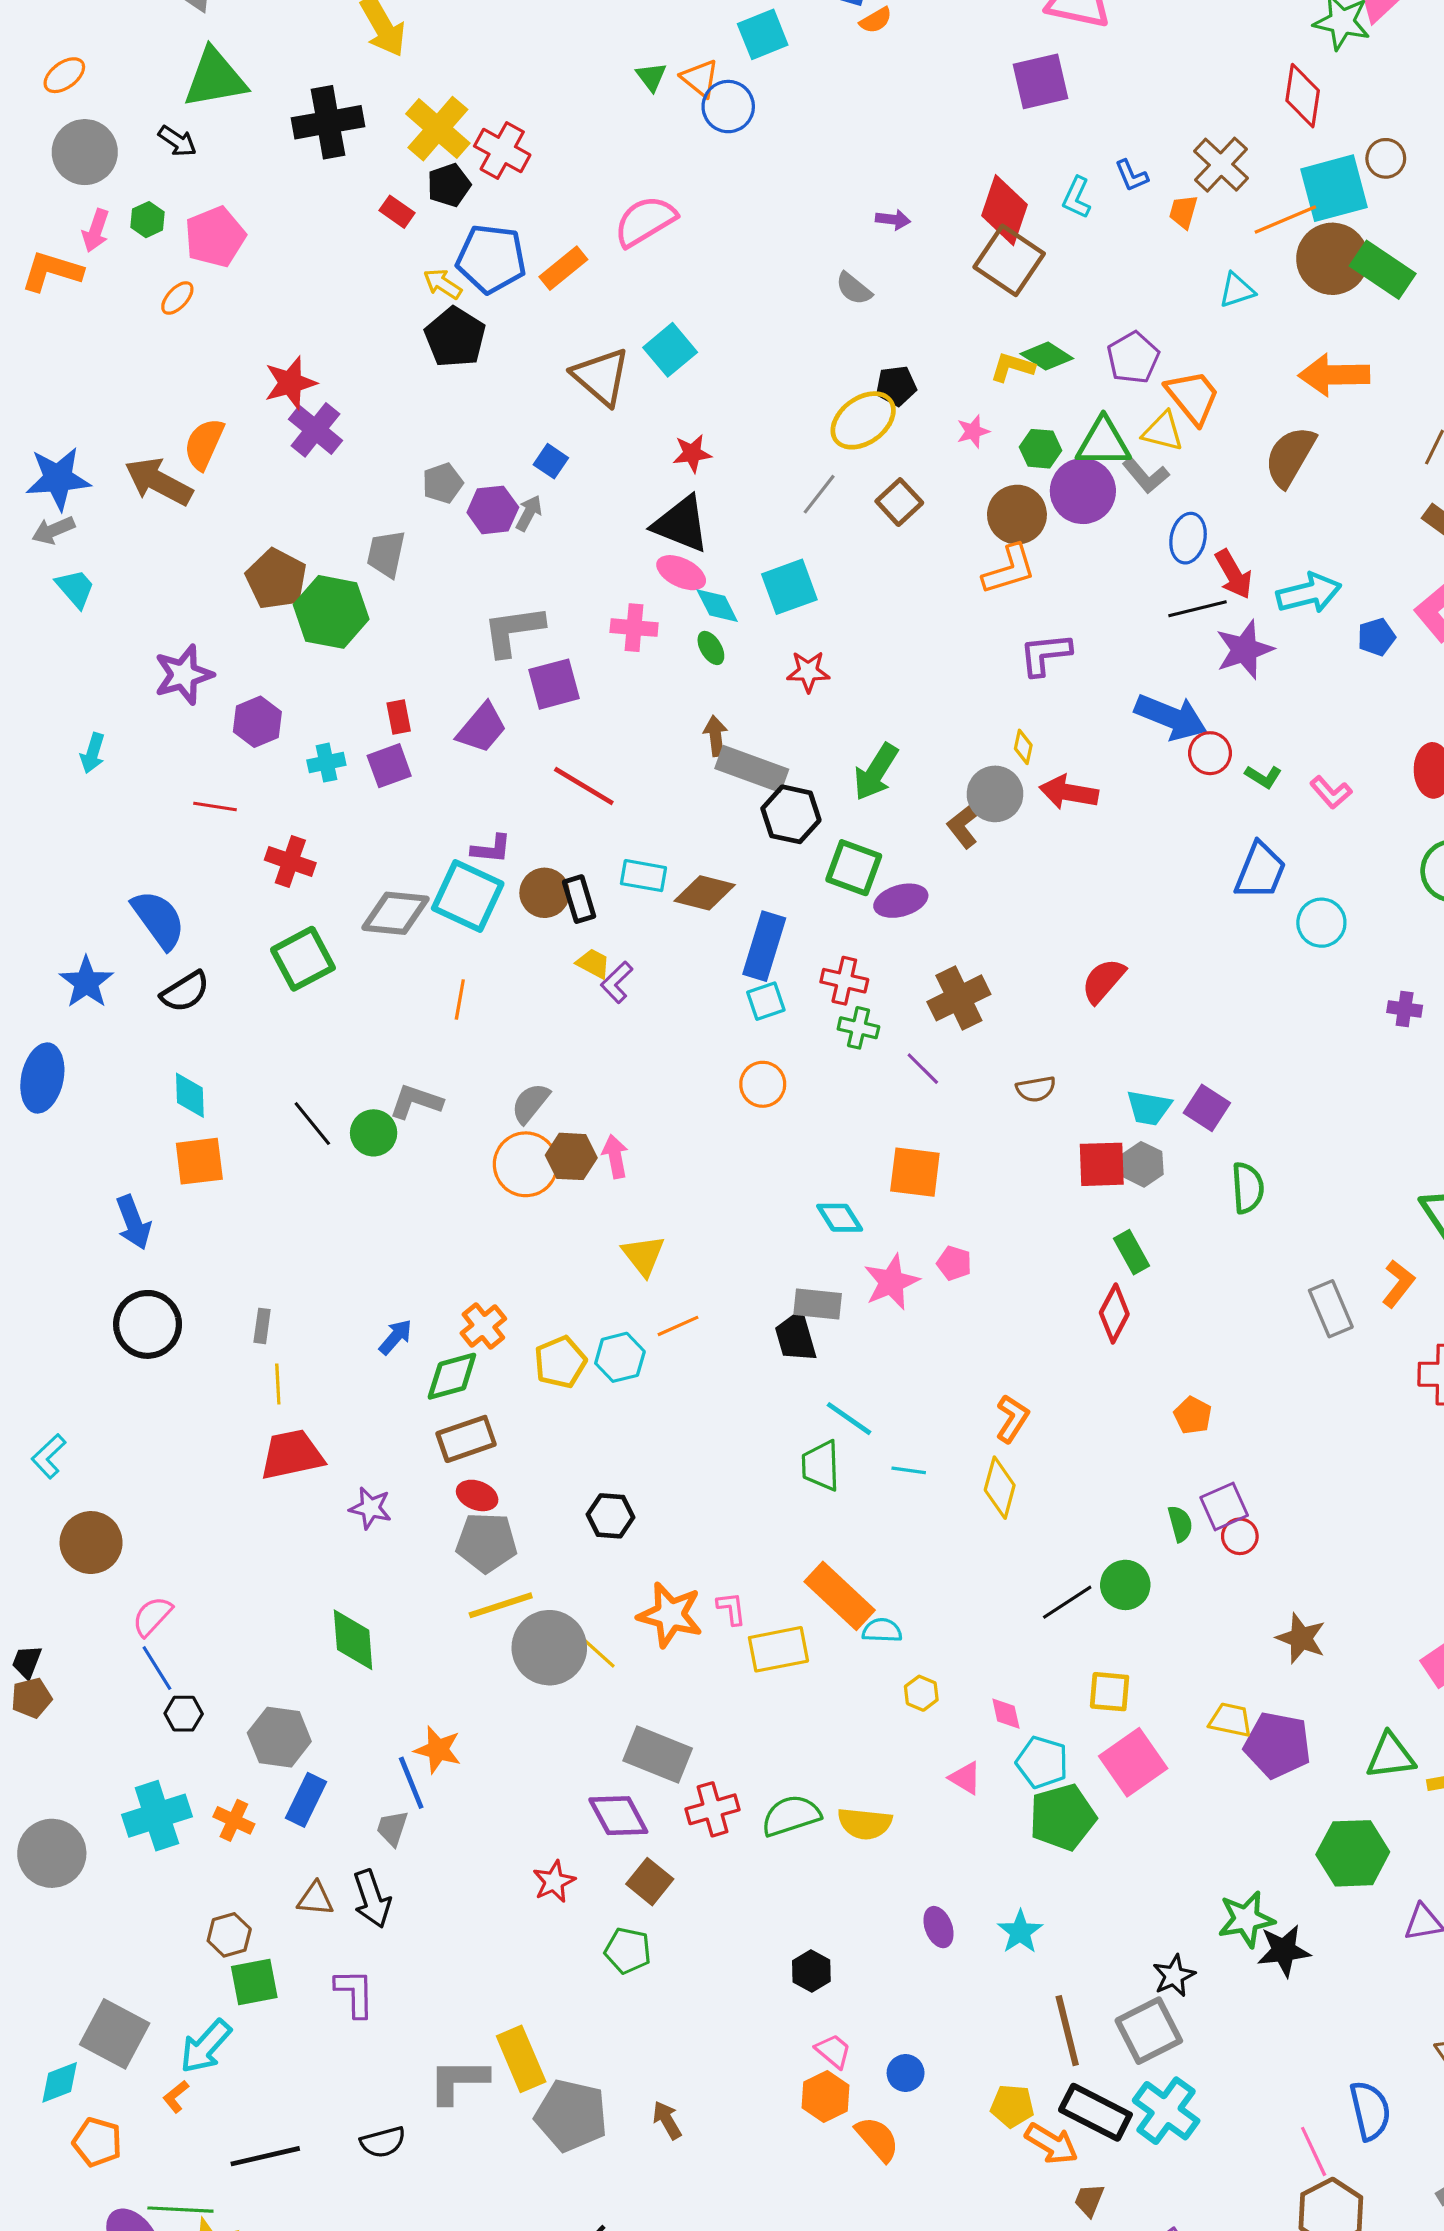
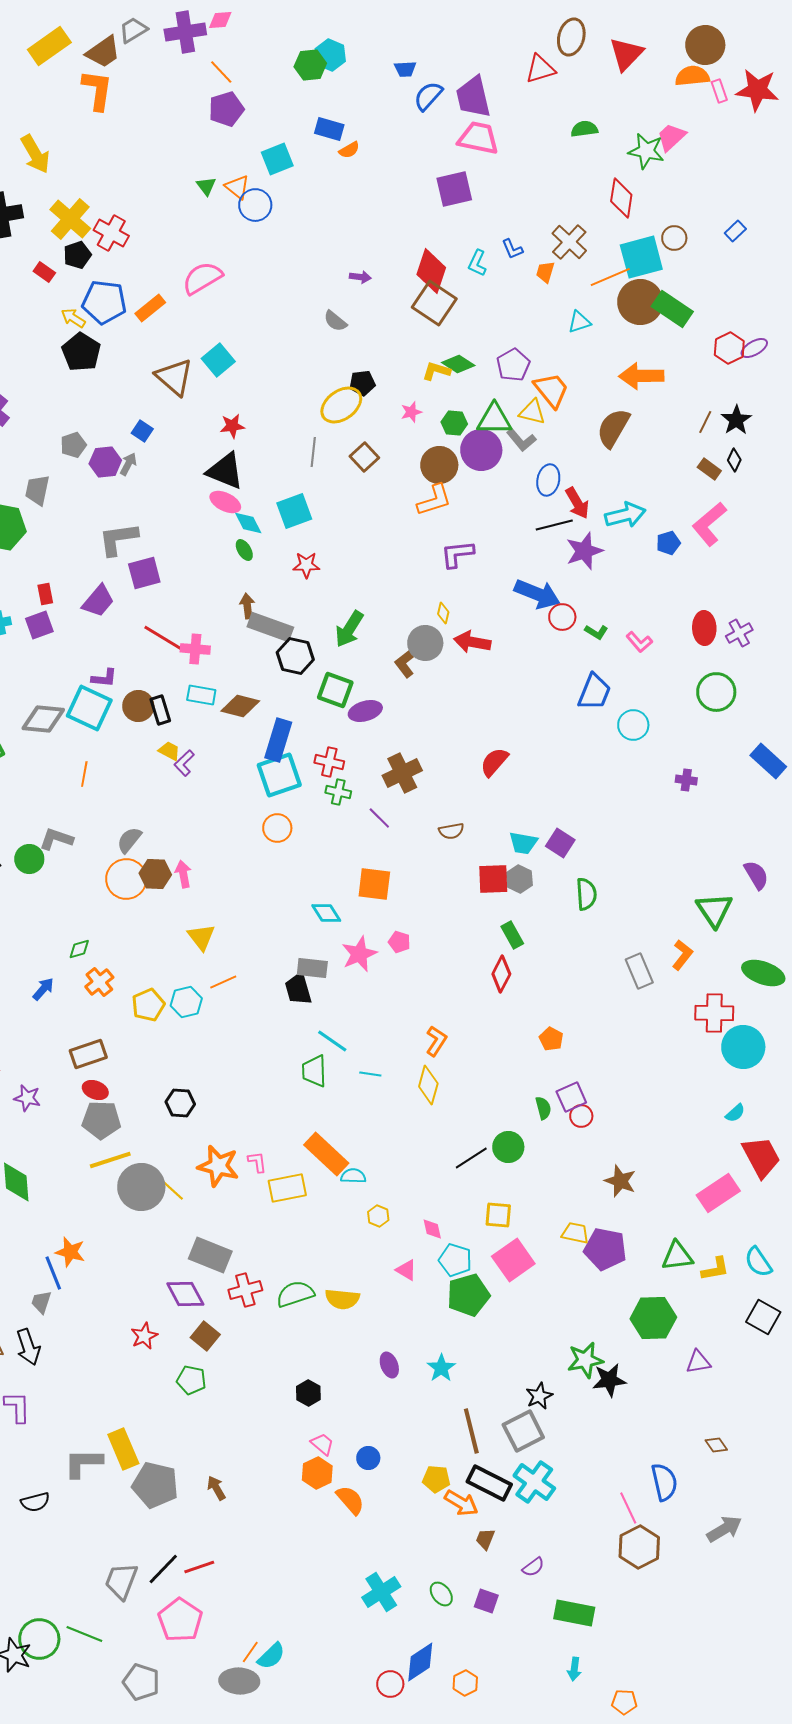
gray line: (819, 494) -> (313, 452), turned -32
pink cross: (634, 628) -> (195, 649), moved
cyan square: (766, 1001) -> (279, 775), size x1.8
green diamond: (452, 1376) -> (79, 949), moved, size x0.6

